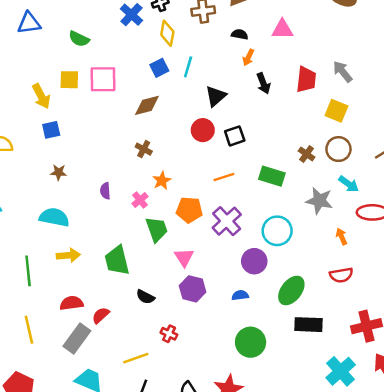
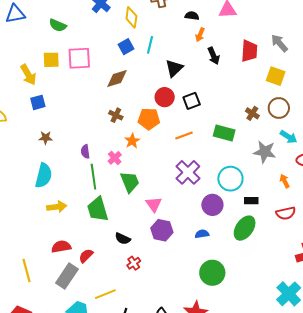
orange pentagon: (189, 210) -> (149, 119), moved
cyan semicircle: (54, 217) -> (44, 175), turned 95
green line: (28, 271) -> (93, 177), moved
black rectangle: (309, 325) -> (251, 201), moved, size x0.6
red cross: (169, 334) -> (134, 263), moved, turned 32
yellow line: (136, 358) -> (105, 294), moved

